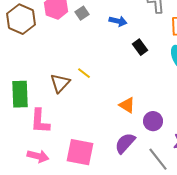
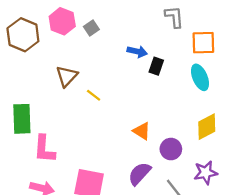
blue arrow: (118, 21) -> (137, 52), moved
black rectangle: (140, 47) -> (156, 66), turned 56
brown triangle: (60, 83) -> (67, 76), moved

